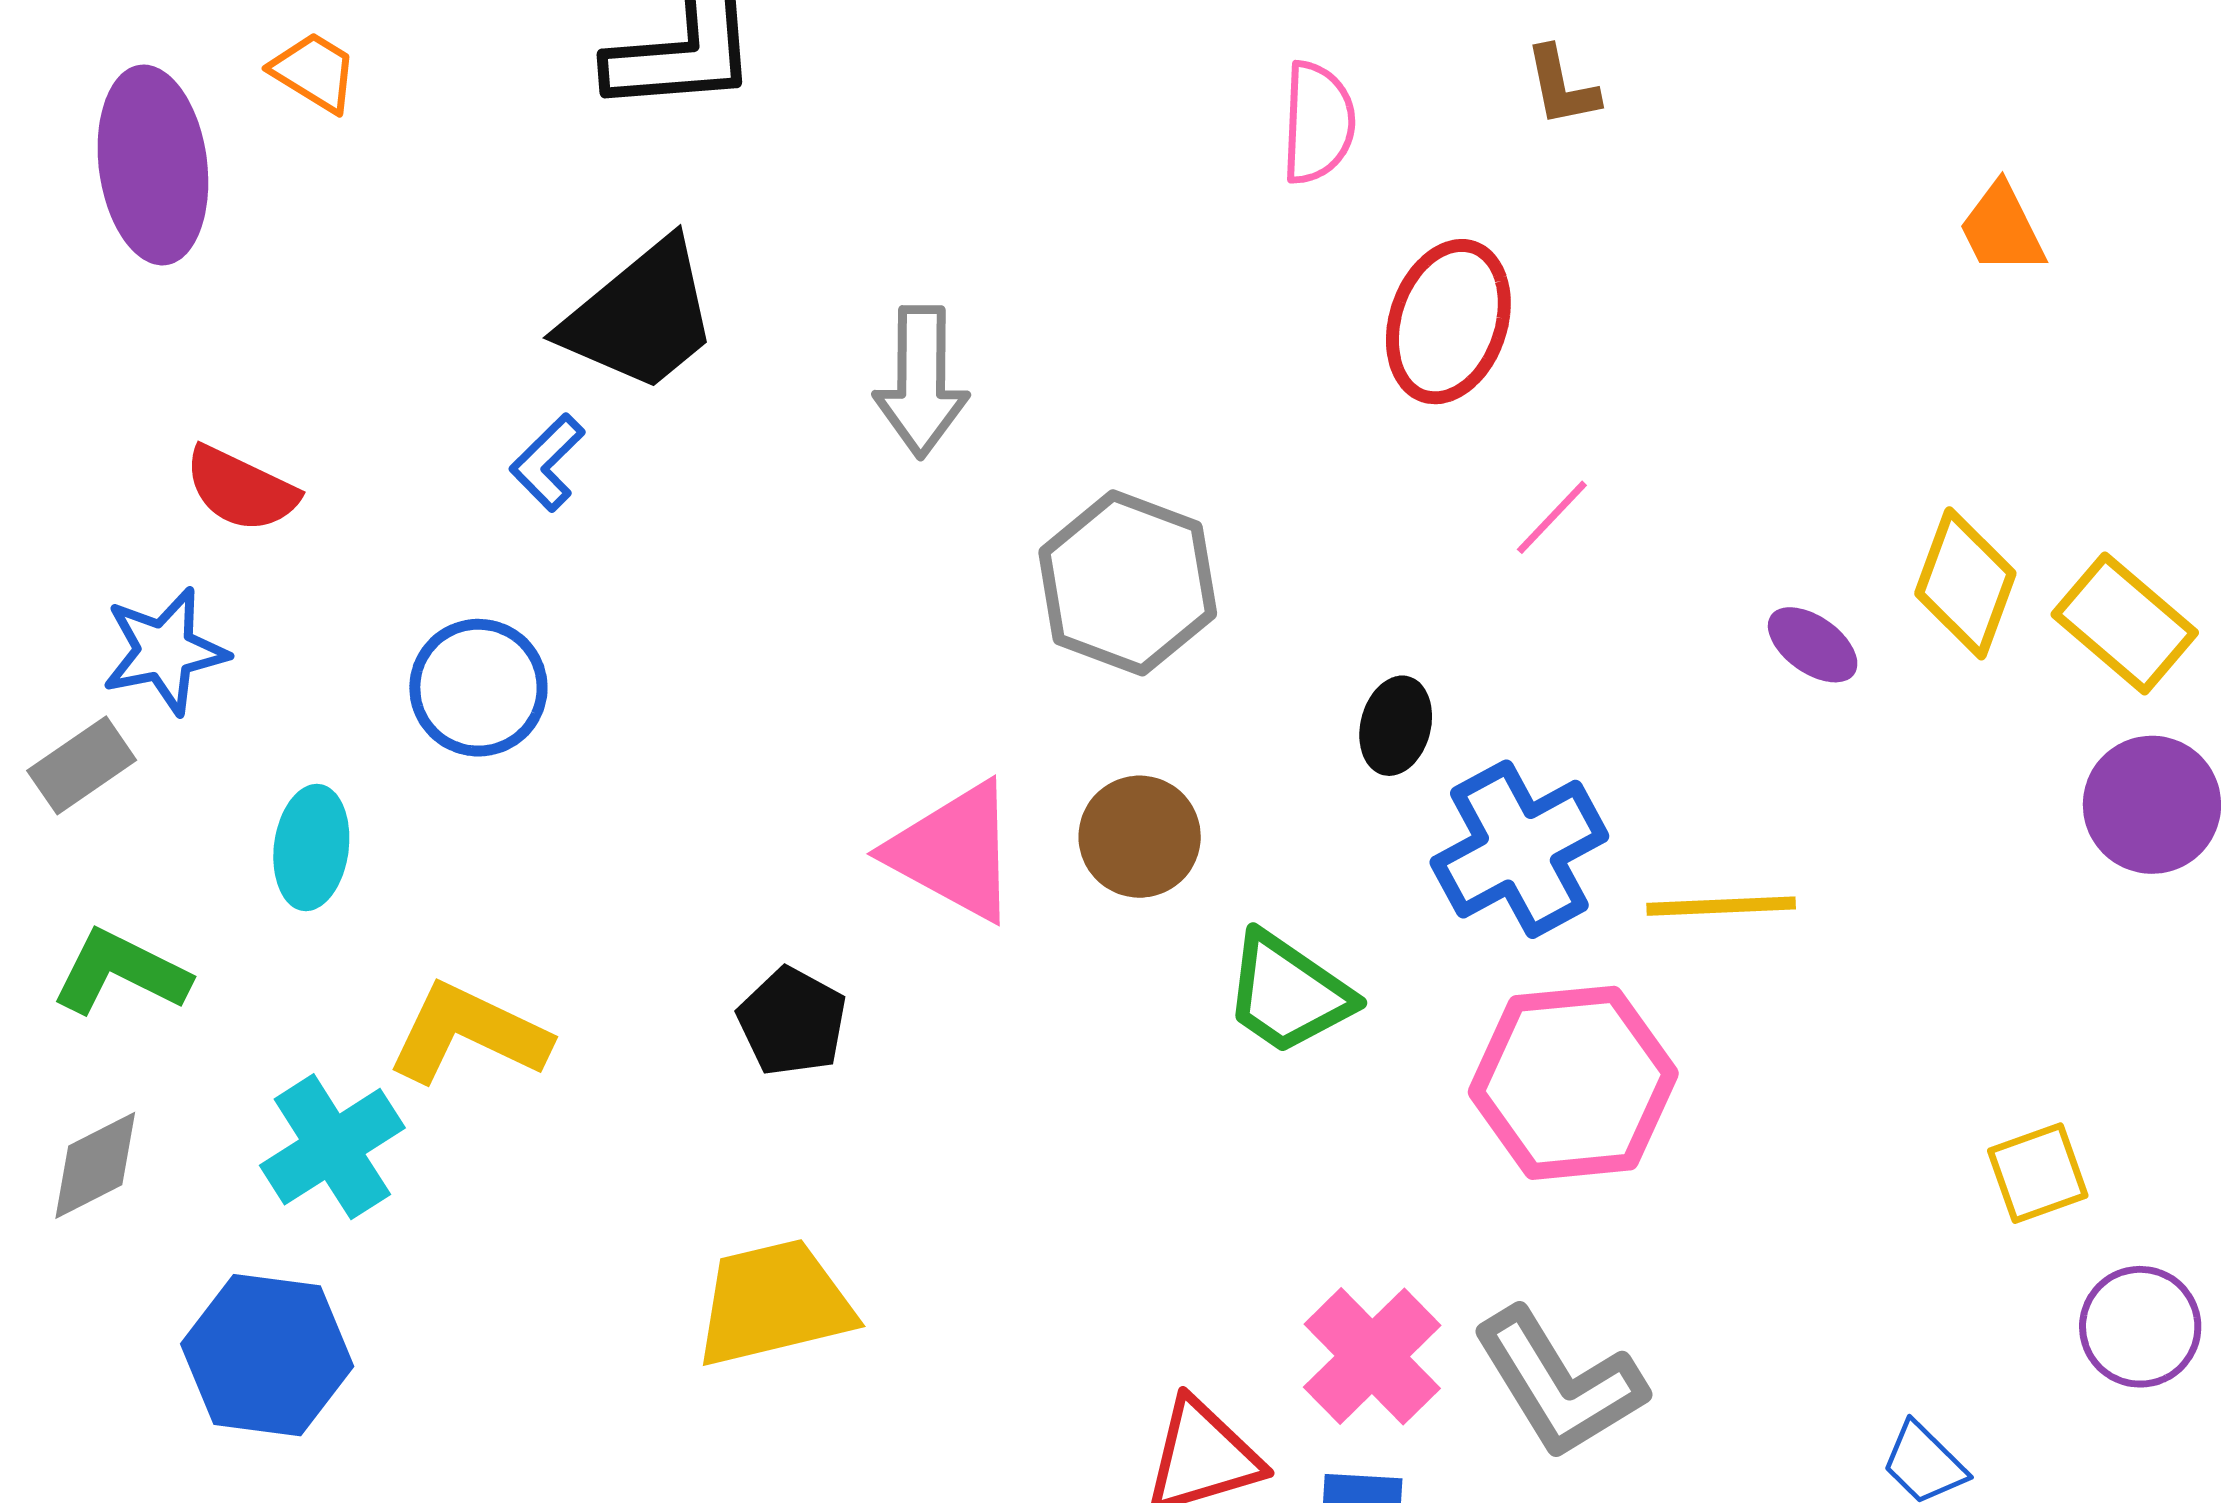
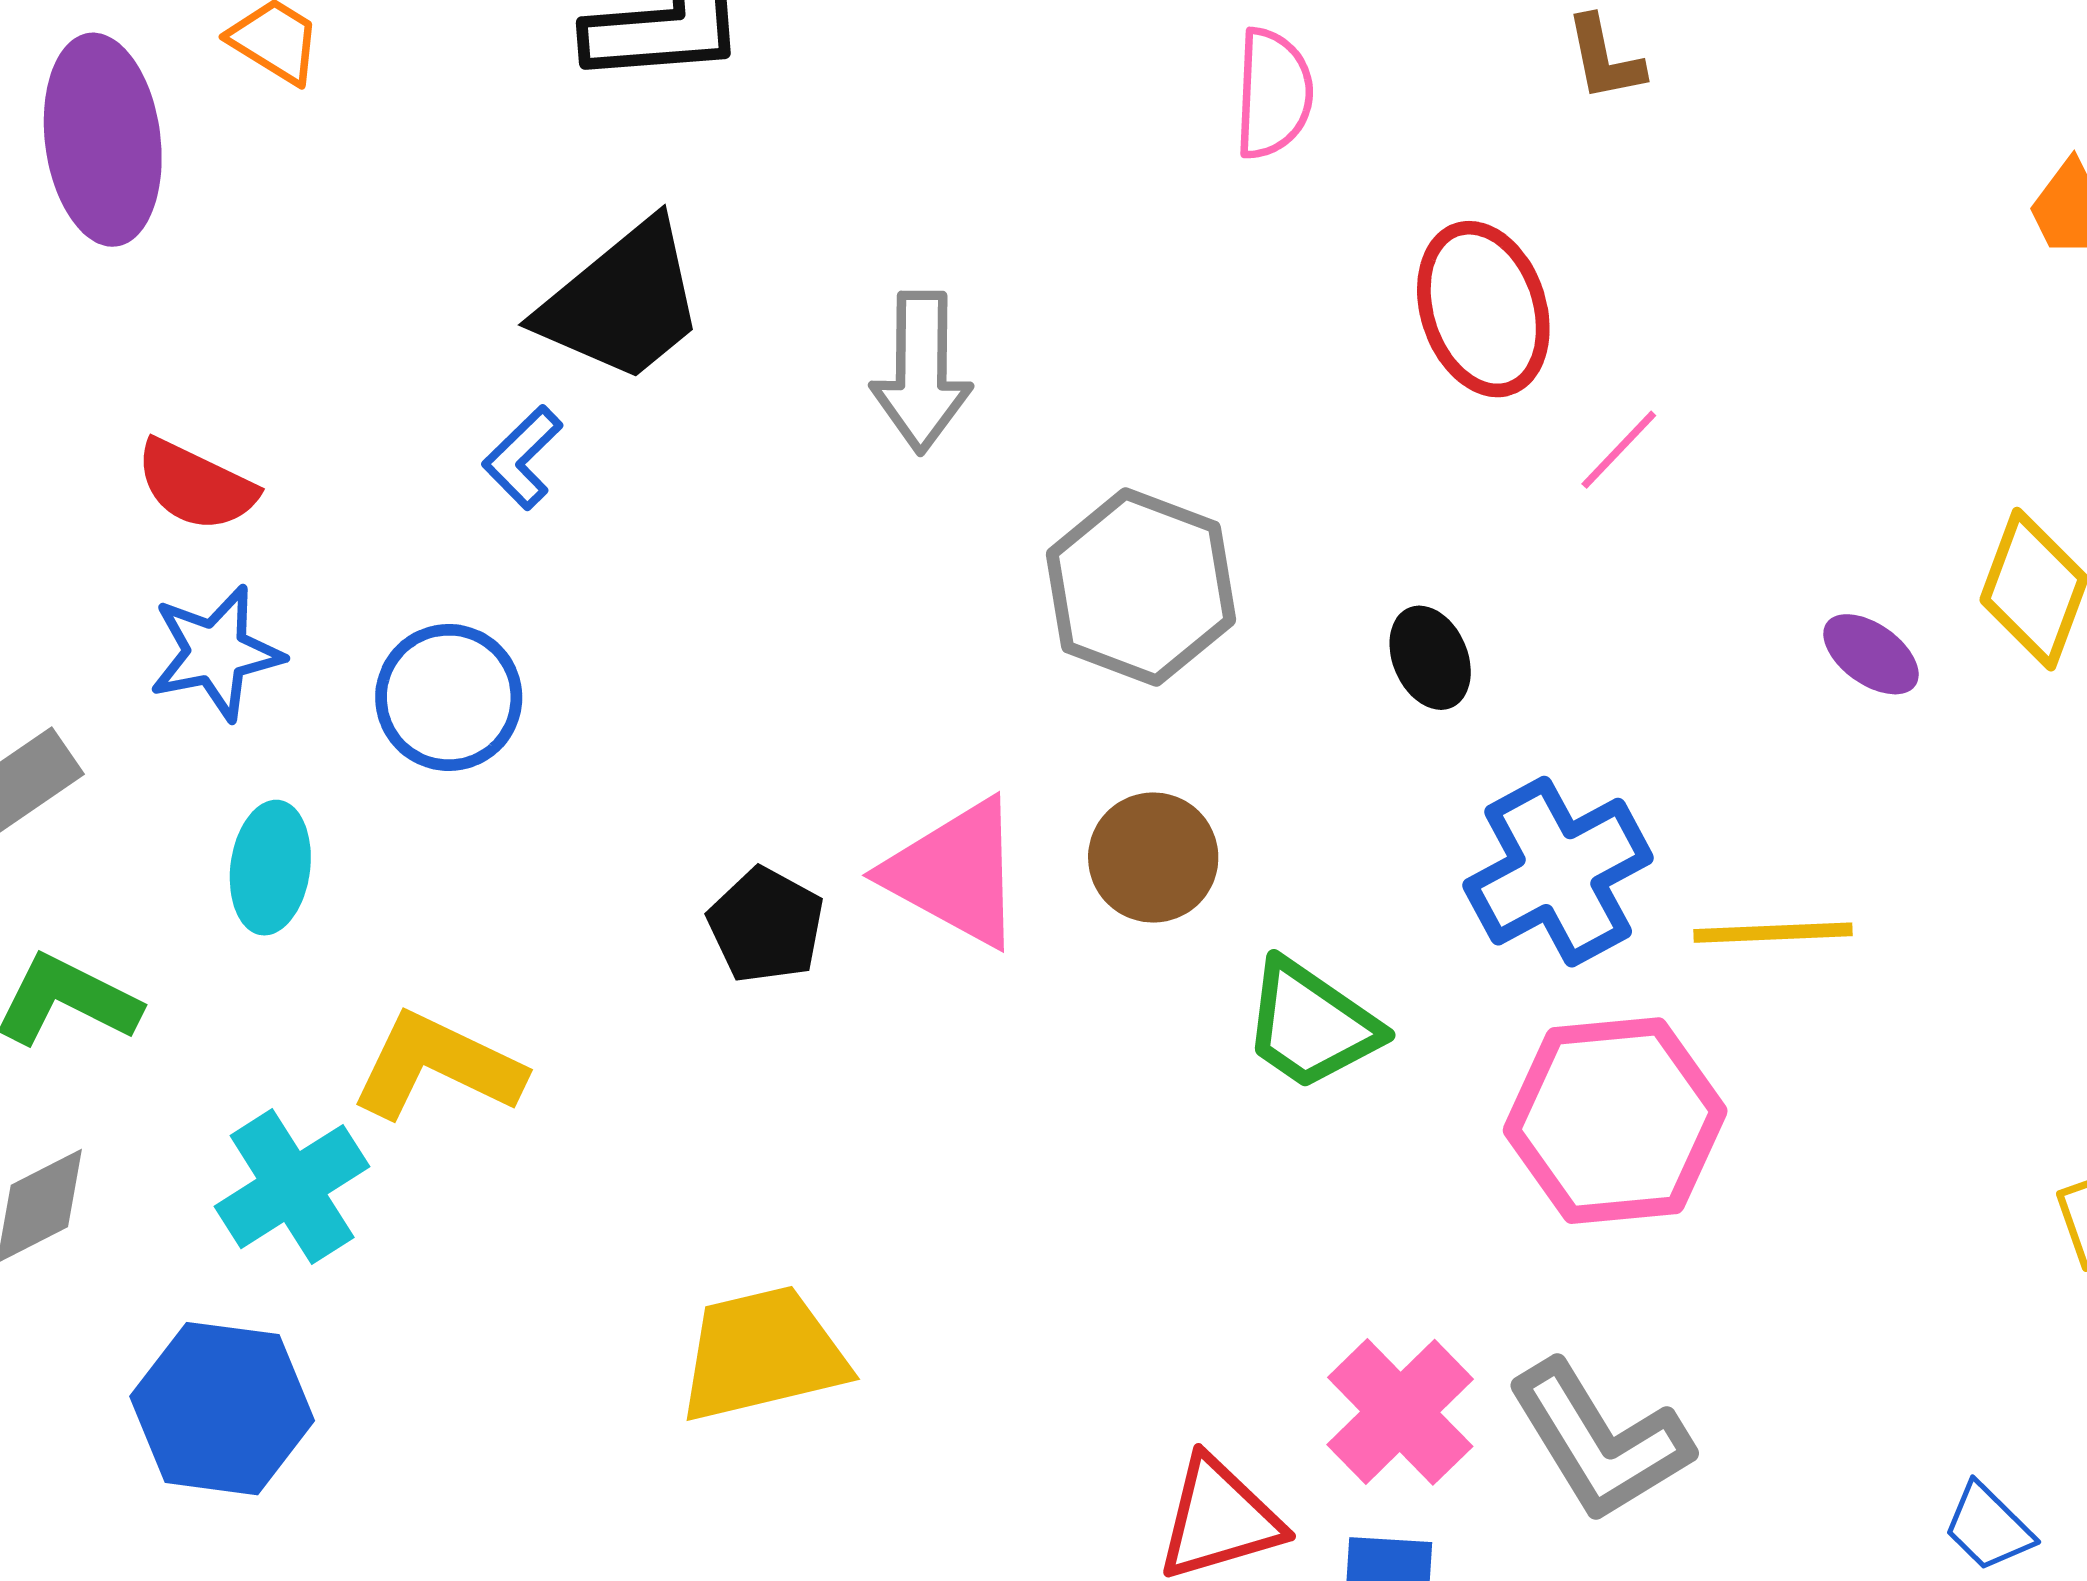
pink semicircle: (1318, 123) -> (1273, 94), moved
red ellipse: (1448, 322) -> (1483, 309), turned -37
pink line: (1552, 517) -> (1619, 450), moved
blue star: (165, 651) -> (216, 653), moved
black ellipse: (1396, 726) -> (1430, 658), moved, turned -38
black pentagon: (792, 1022) -> (766, 925), moved

